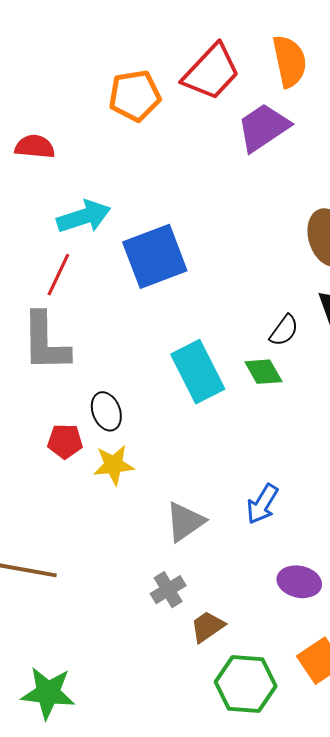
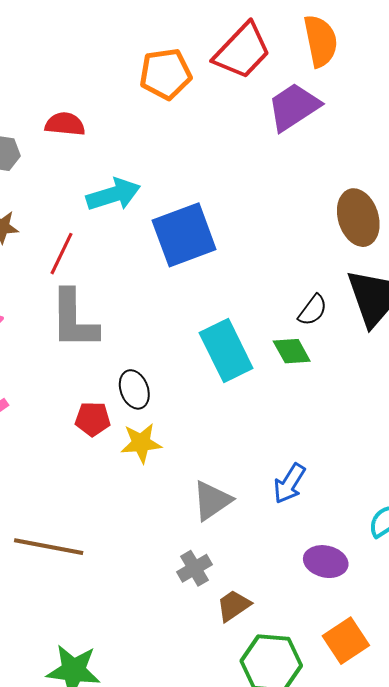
red line: (58, 275) -> (61, 254), moved

